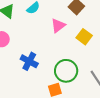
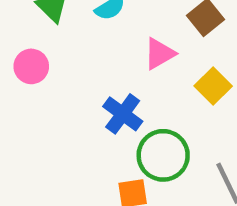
blue cross: (29, 61) -> (123, 114), moved

